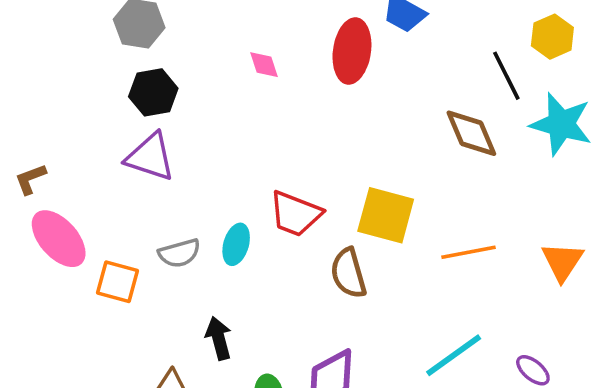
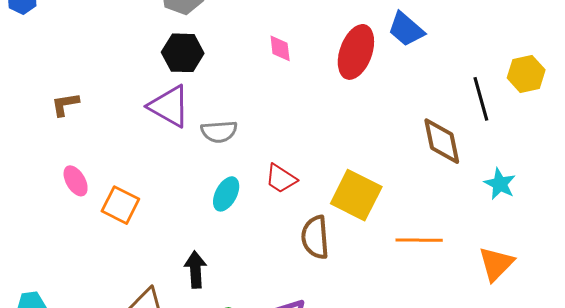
cyan star: (561, 124) -> (500, 184), moved, size x0.6
red trapezoid: (295, 214) -> (281, 179), size x0.7
pink ellipse: (59, 239) -> (76, 181), moved, size x0.6
gray semicircle: (179, 253) -> (219, 132), moved

